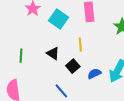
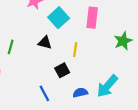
black triangle: (53, 53) -> (45, 43), moved, turned -32
blue semicircle: (94, 74) -> (80, 93), moved

